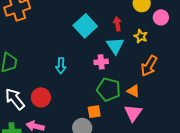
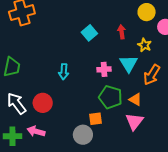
cyan square: (85, 26) -> (89, 33), size x0.7
cyan triangle: (115, 46) -> (129, 64), moved

